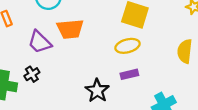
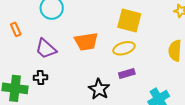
orange trapezoid: (70, 29) -> (86, 42), moved
black cross: (32, 74) -> (41, 78), turned 32

